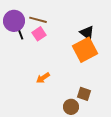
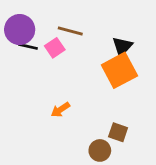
brown line: (38, 20) -> (70, 31), moved
black line: (20, 33) -> (28, 46), turned -56
black triangle: (87, 33) -> (122, 46), turned 35

